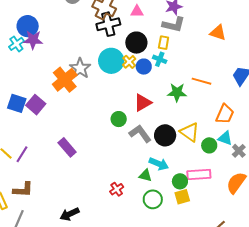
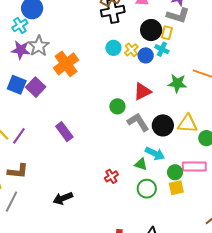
purple star: (33, 40) -> (21, 50), moved
black circle: (136, 43) -> (151, 30), moved
cyan circle: (111, 61) -> (113, 48), size x0.6
gray star: (80, 68) -> (39, 46), moved
yellow triangle: (190, 132) -> (188, 124), turned -35

